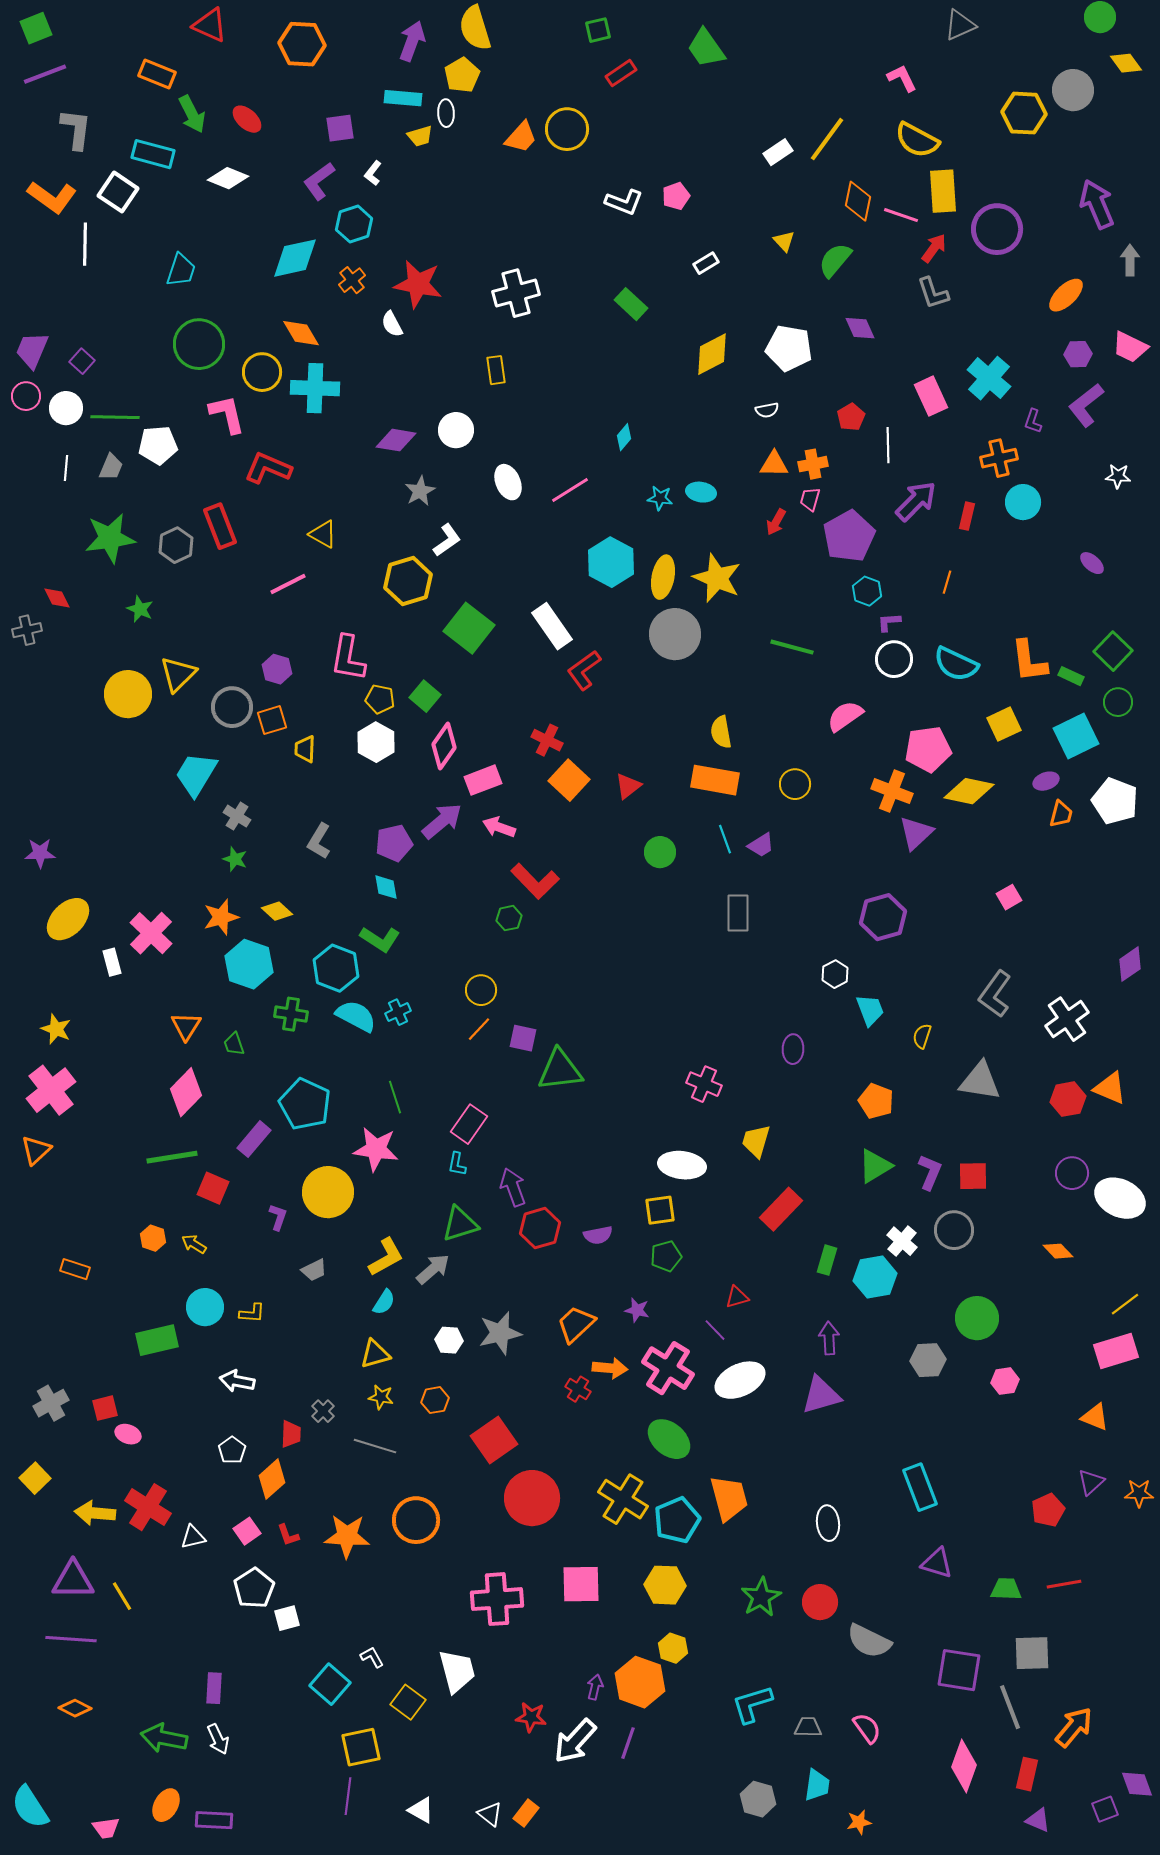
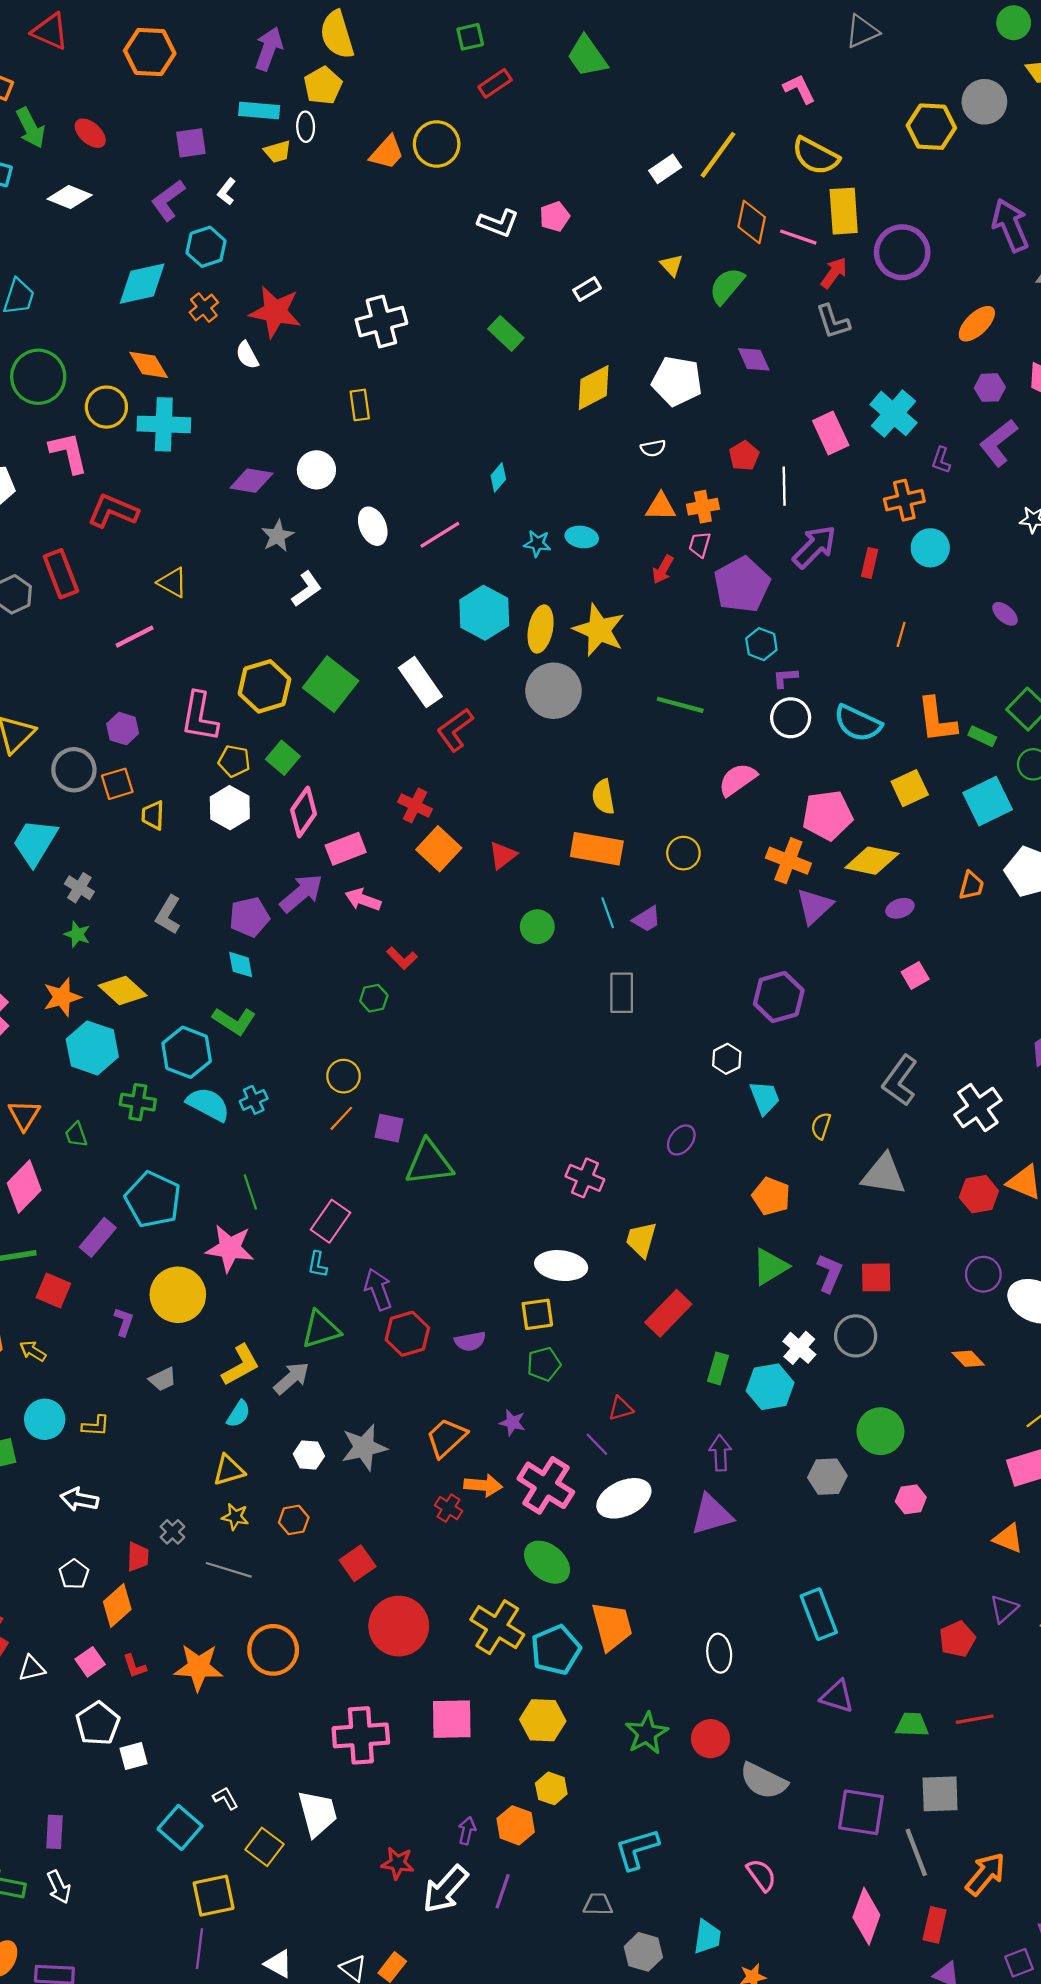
yellow hexagon: (408, 581) -> (264, 686), moved
orange line: (947, 582) -> (901, 634), moved
purple ellipse: (1046, 781) -> (900, 908), moved
red L-shape: (535, 881) -> (402, 958), size x0.6
yellow diamond: (277, 911) -> (123, 991), size x1.4
purple ellipse: (793, 1049) -> (681, 1140), turned 36
red square: (494, 1440) -> (358, 1563), size x0.7
orange hexagon: (640, 1682) -> (516, 1825), size x0.7
gray trapezoid: (808, 1727) -> (598, 1904), moved

